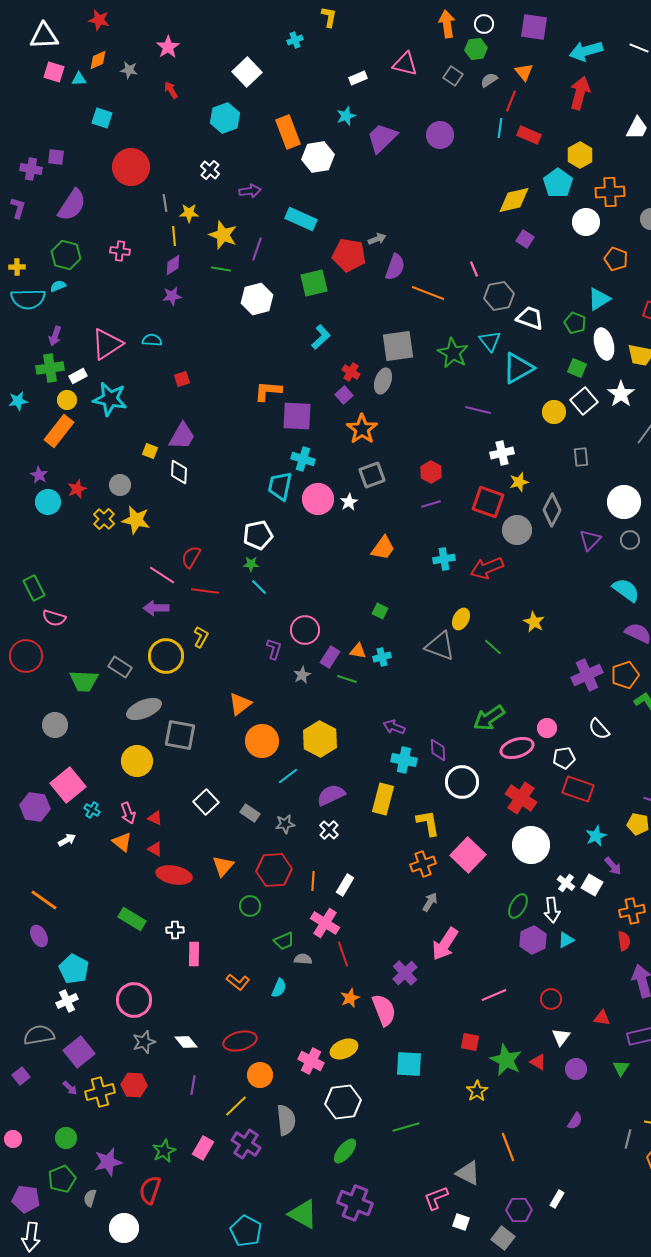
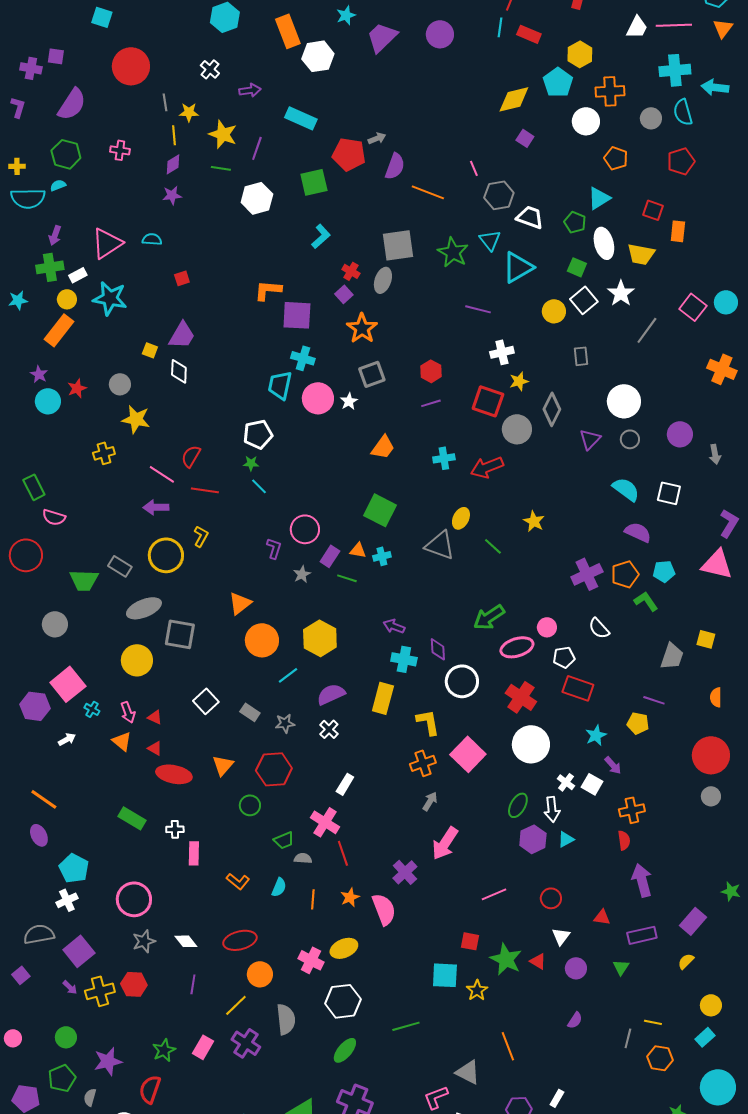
yellow cross: (104, 519) -> (104, 453), moved, turned 30
green square: (380, 611) -> (380, 510), size x2.0
orange line: (313, 881) -> (313, 899), moved
cyan square: (409, 1064) -> (445, 975), moved

